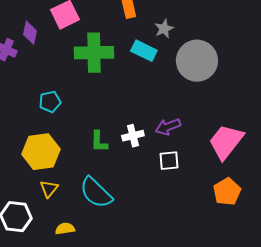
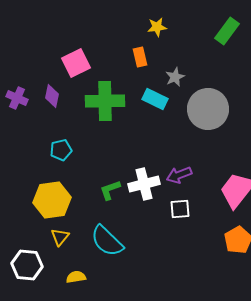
purple diamond: (30, 33) -> (52, 96), moved
white cross: (133, 136) -> (144, 184), size x1.4
green L-shape: (99, 142) -> (110, 190), turned 70

